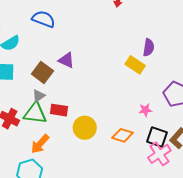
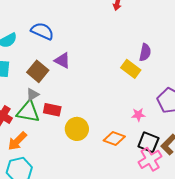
blue semicircle: (44, 19) -> (42, 31), moved
orange arrow: (40, 144) -> (17, 141), moved

